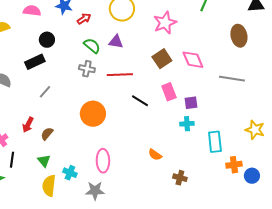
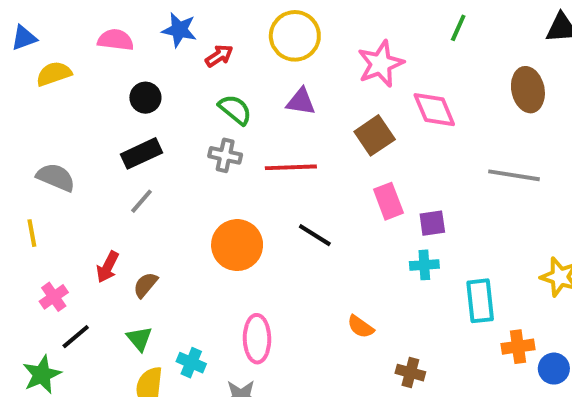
purple triangle: (116, 42) -> (301, 102), moved
pink diamond: (193, 60) -> (434, 110), moved
black rectangle: (35, 62) -> (141, 153), moved
black line: (140, 101) -> (315, 235), moved
black line: (12, 160) -> (76, 337), turned 42

